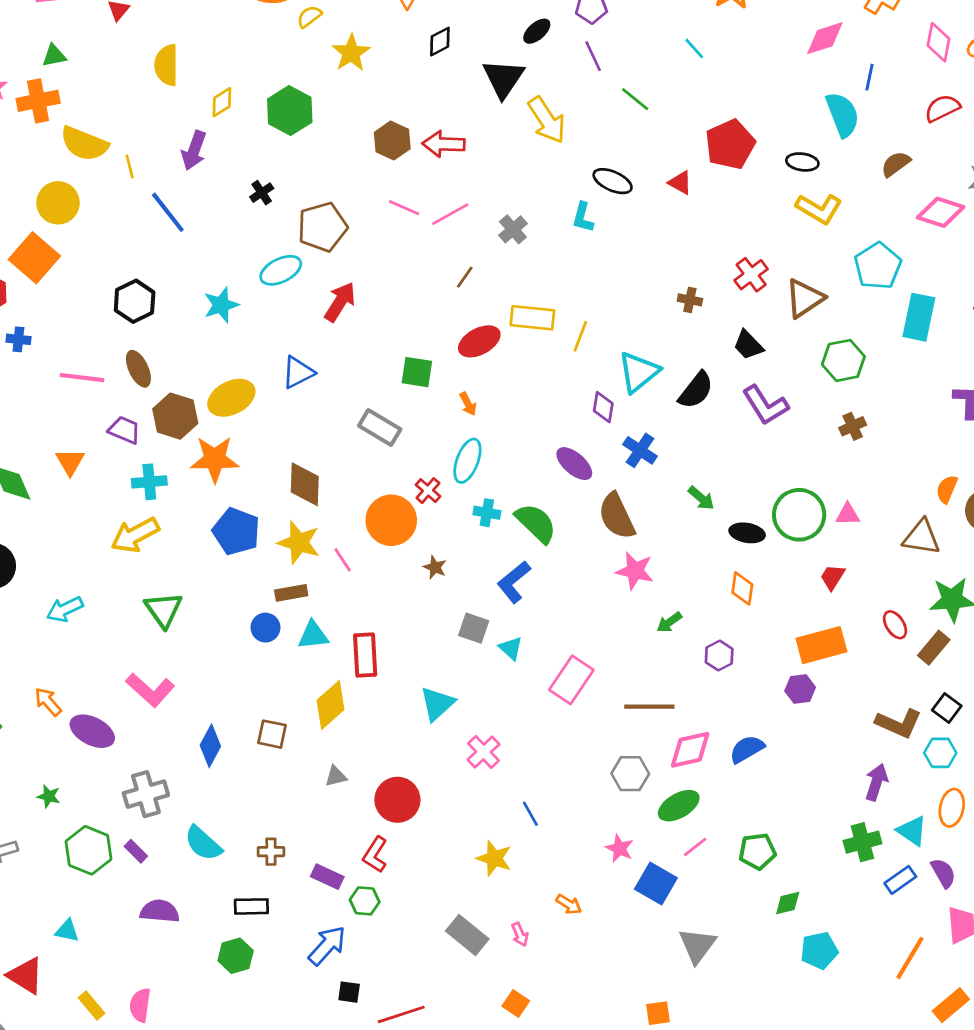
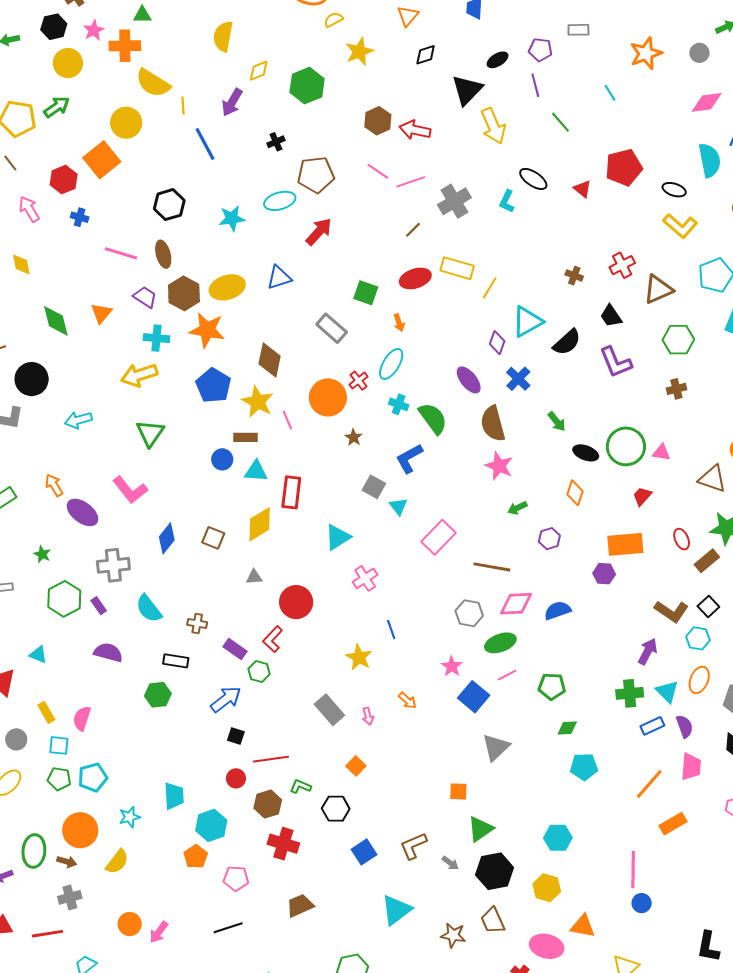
gray cross: (513, 229) -> (454, 201), size x1.5

